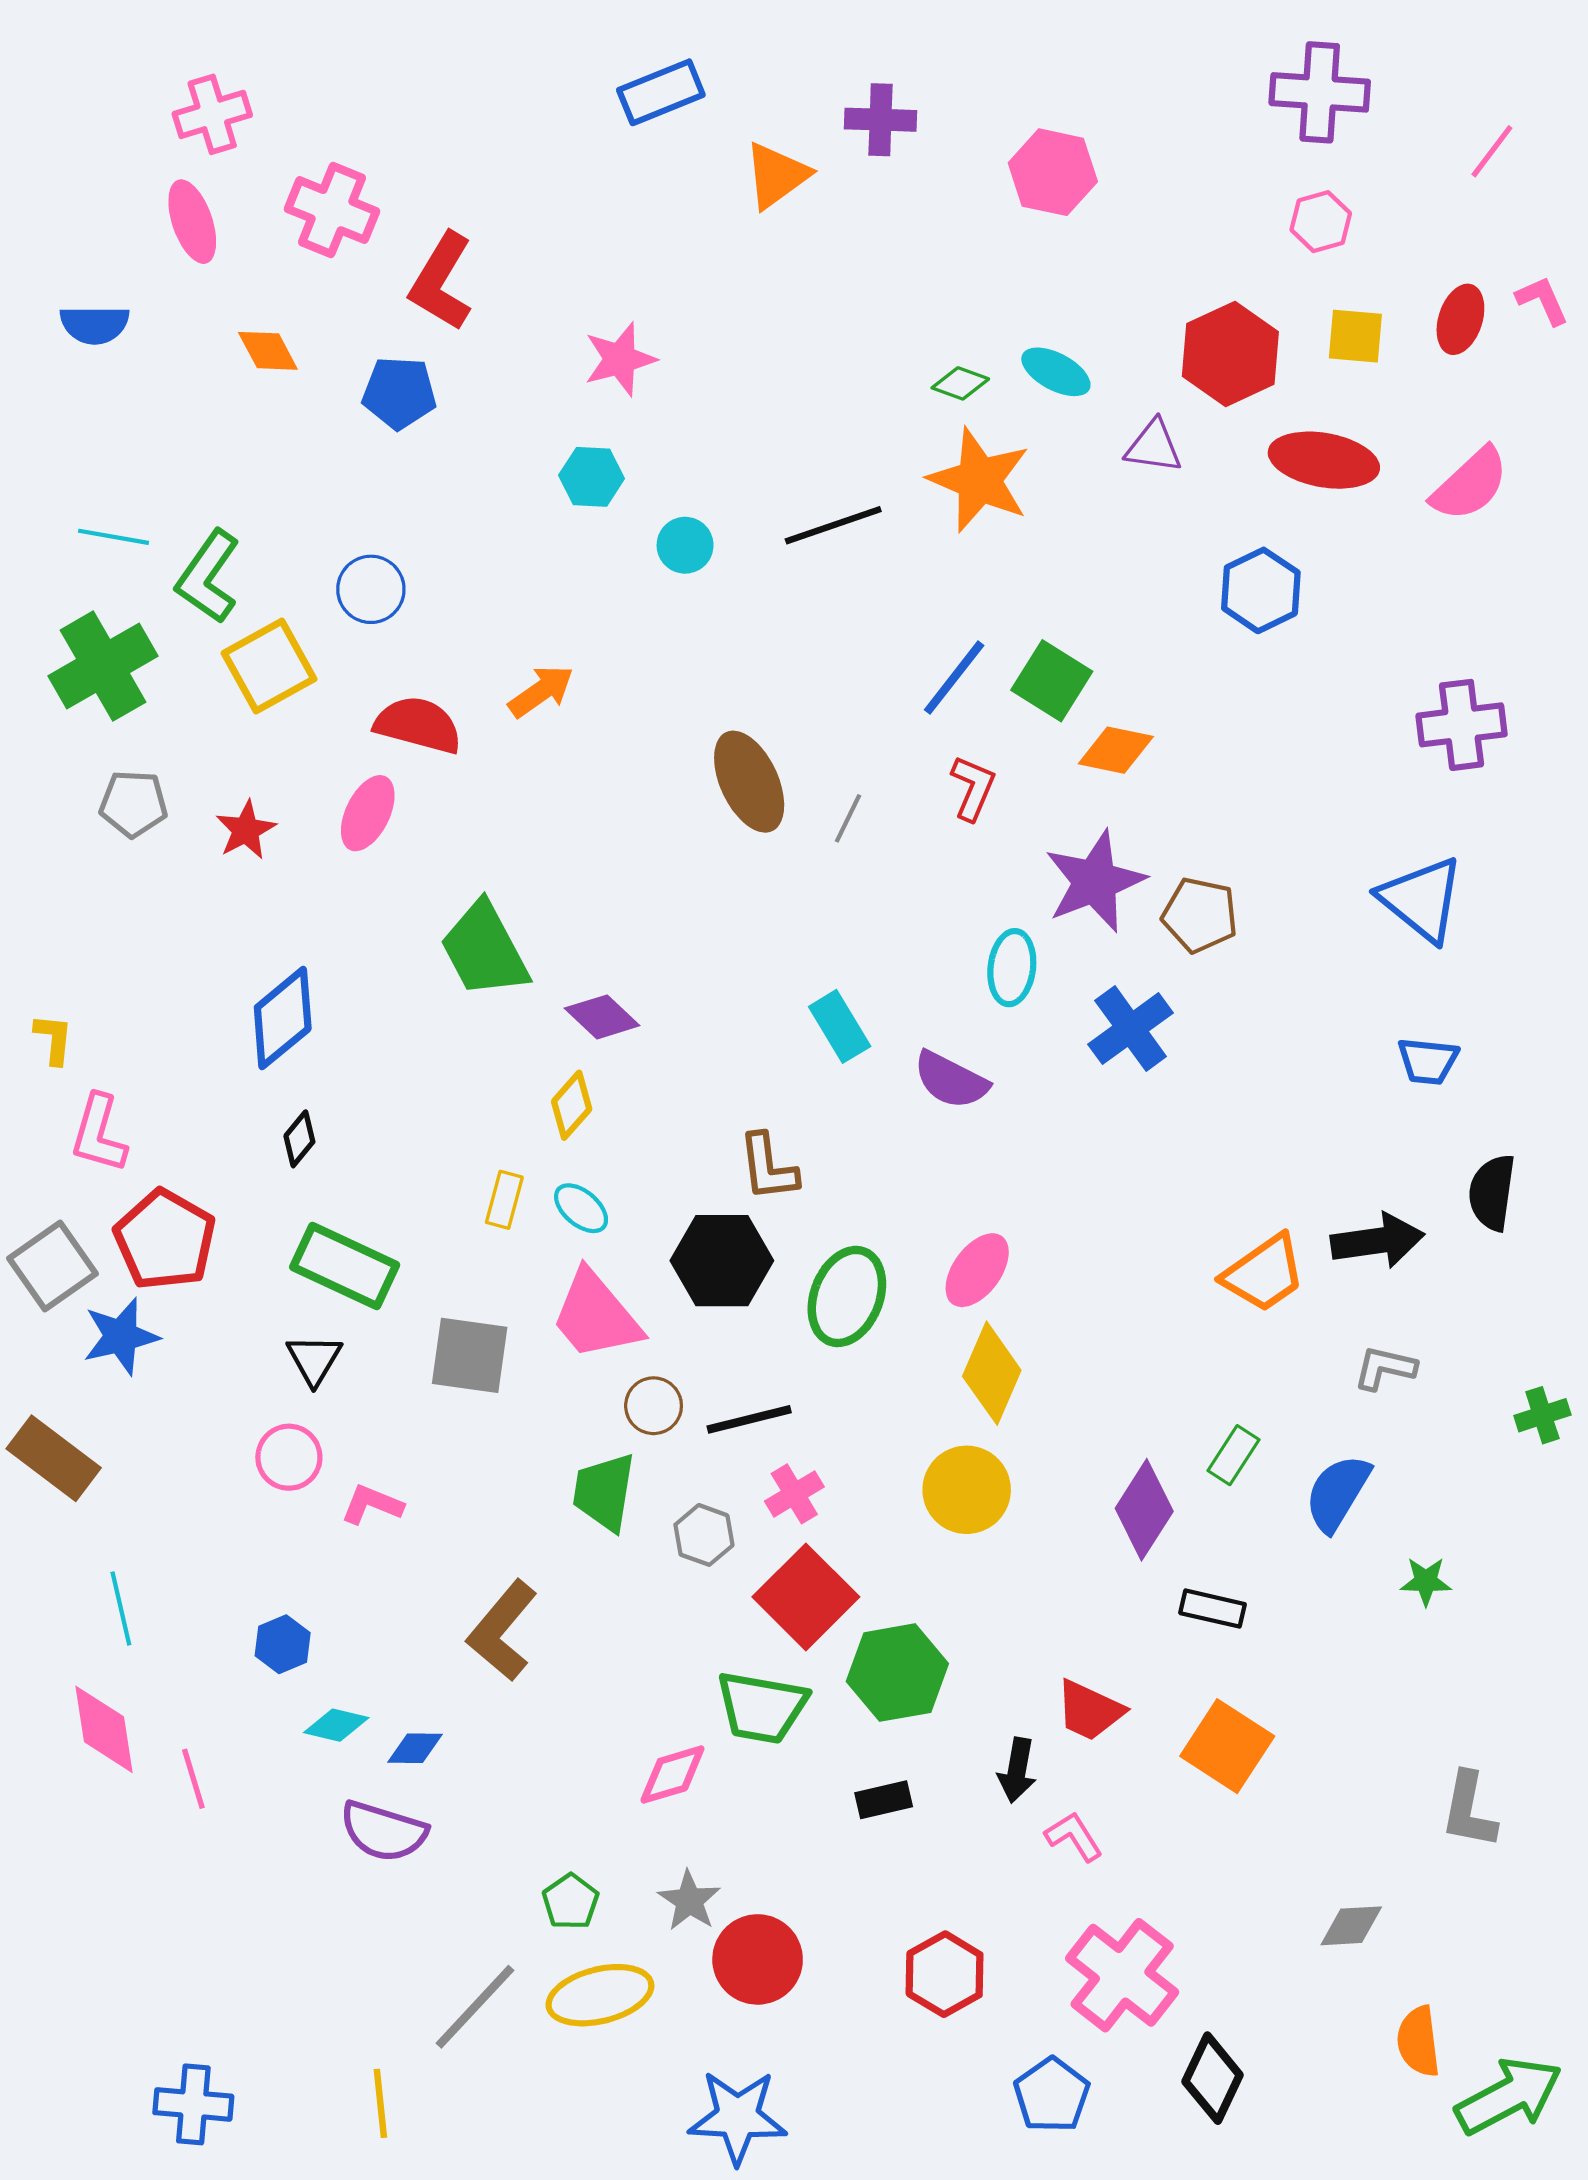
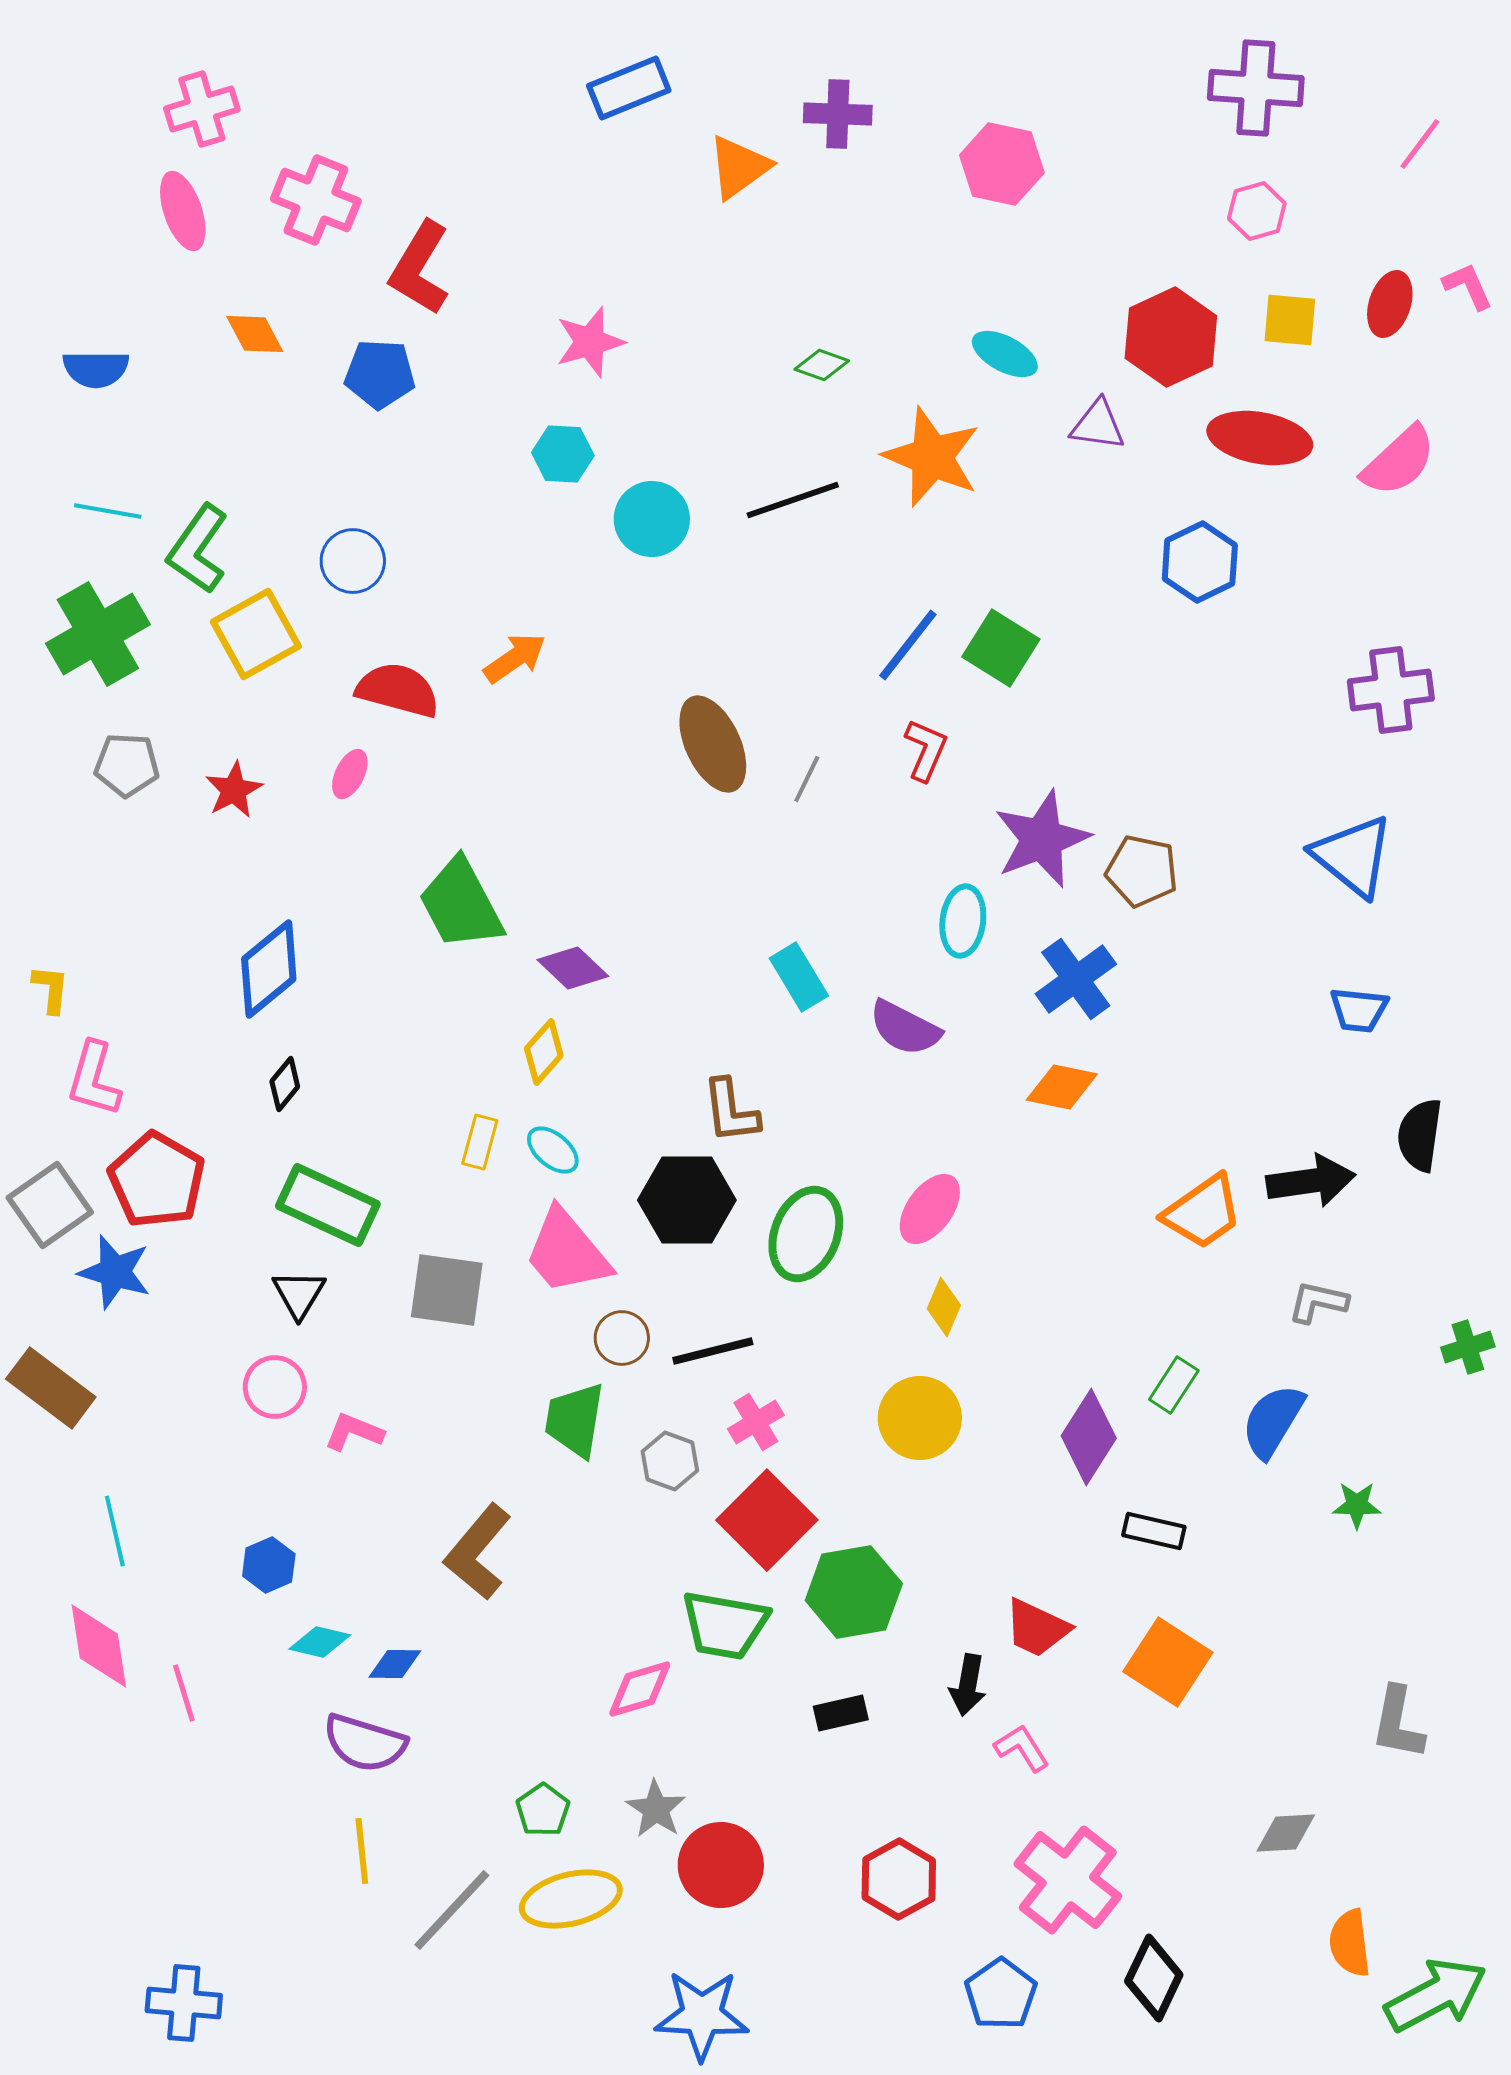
blue semicircle: (95, 325) -> (96, 369), moved
green diamond: (960, 383) -> (822, 365), moved
cyan circle: (685, 545) -> (652, 519), size x1.4
orange diamond: (1116, 750) -> (1062, 1087), moved
pink ellipse: (368, 813) -> (350, 774), size x0.7
blue star: (121, 1336) -> (115, 1272), turned 30
yellow diamond: (992, 1373) -> (944, 1307), size x0.6
yellow line: (380, 2103) -> (362, 1851), moved

